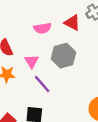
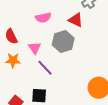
red triangle: (72, 23) -> (76, 20), moved

